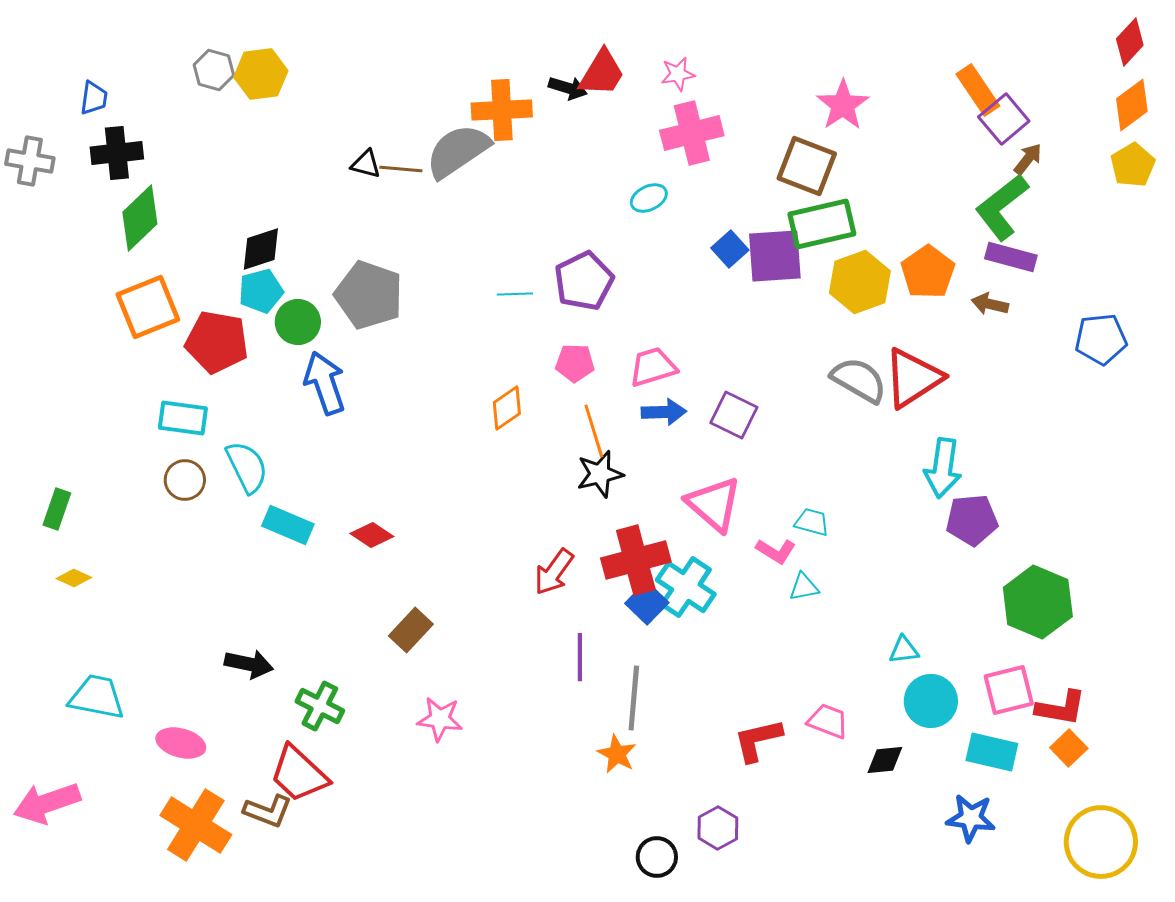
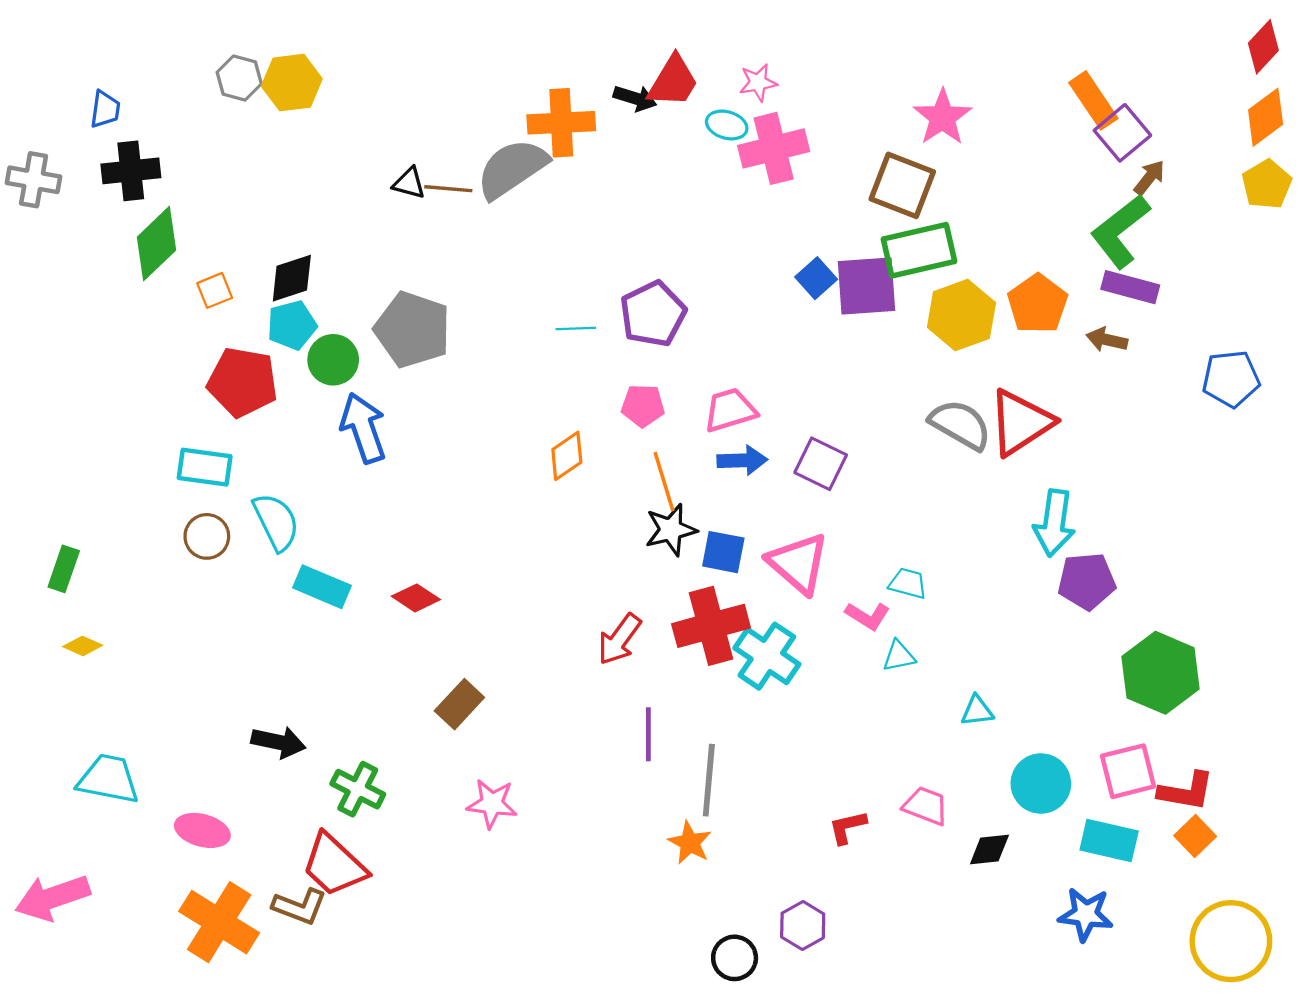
cyan ellipse: (649, 198) -> (727, 125), moved, turned 42
orange square: (148, 307) -> (215, 290), moved, size x0.5
blue square: (647, 603) -> (723, 552), moved, turned -33
cyan triangle: (904, 650) -> (977, 711), moved
red L-shape: (758, 740) -> (847, 827), size x0.7

